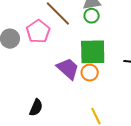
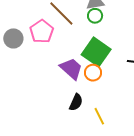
green square: (93, 52) -> (96, 52), turned 36
black semicircle: (36, 108) -> (76, 102), moved

